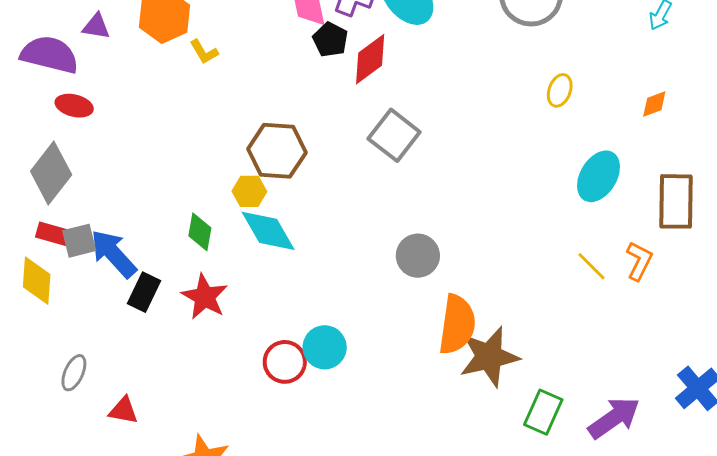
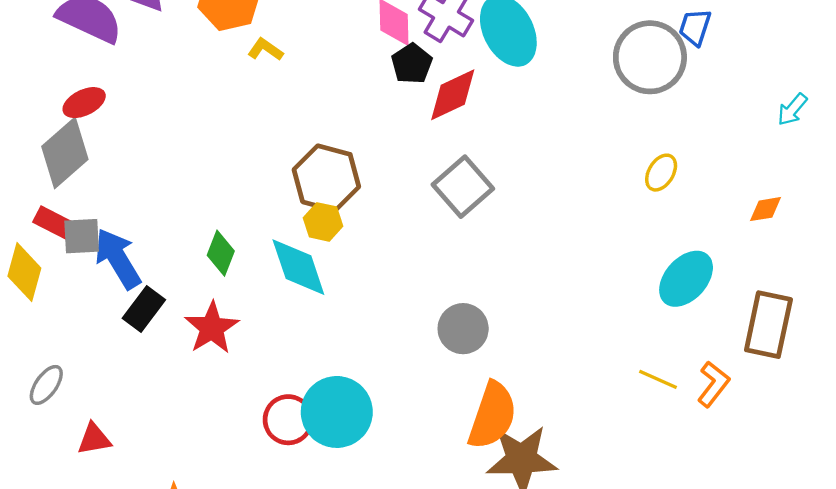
yellow L-shape: (204, 52) -> (265, 49), turned 144
red ellipse: (74, 106) -> (84, 103), moved, turned -51
yellow hexagon: (249, 191) -> (323, 222), moved
yellow line: (591, 266) -> (658, 379), turned -32
cyan circle: (325, 347) -> (337, 412), size x1.4
red triangle: (123, 410) -> (94, 439), turned -32

